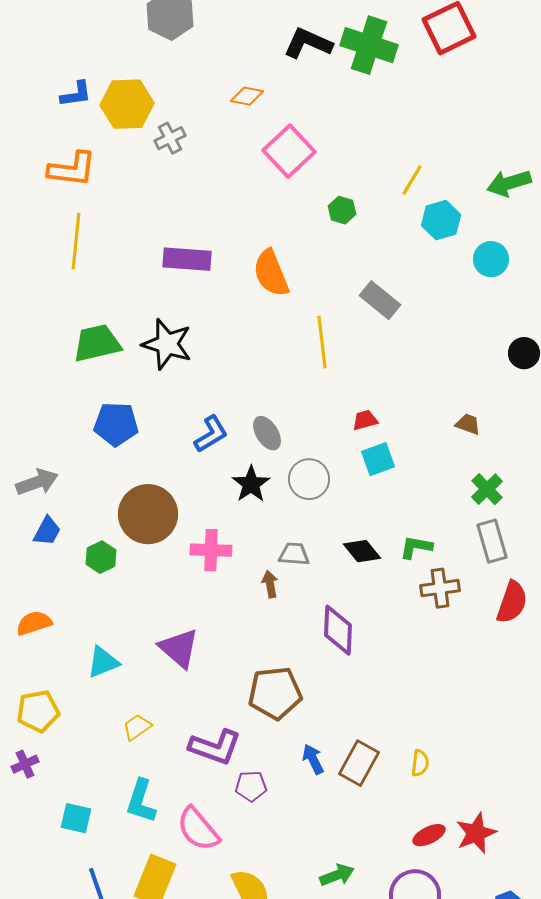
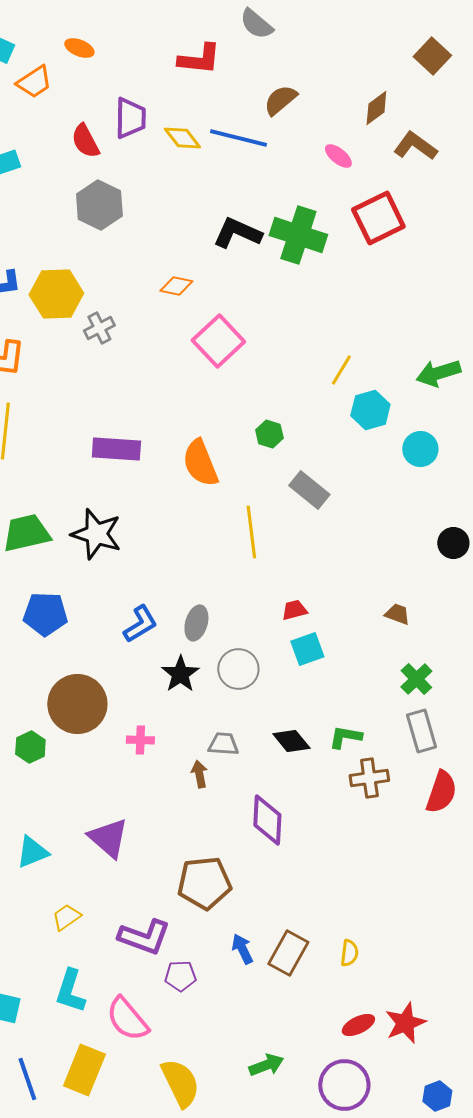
green hexagon: (342, 210) -> (269, 434), moved
gray ellipse: (267, 433) -> (196, 623), turned 48
pink cross: (211, 550) -> (140, 740), size x0.7

